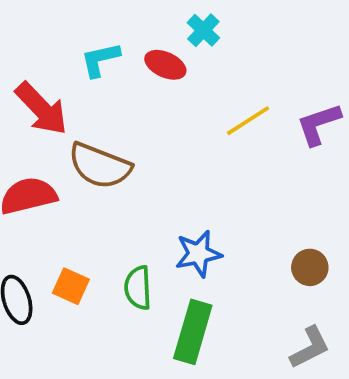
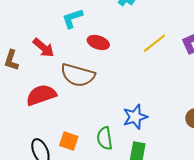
red ellipse: (165, 65) -> (98, 42), moved
red arrow: (41, 109) -> (44, 48), size x0.7

